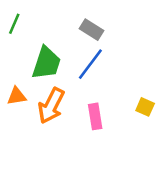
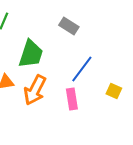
blue line: (90, 64) -> (82, 69), moved

